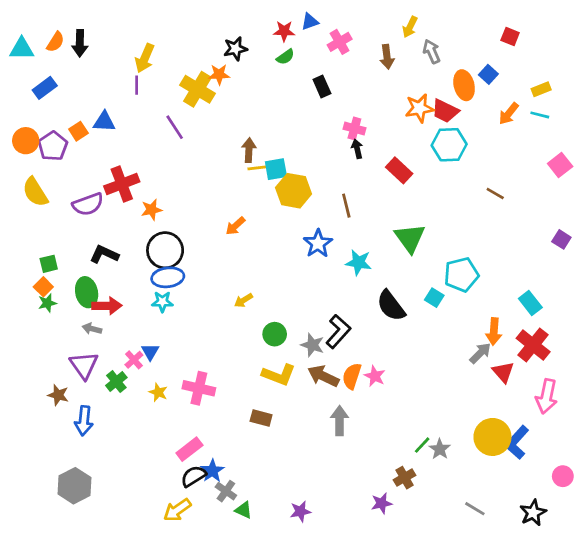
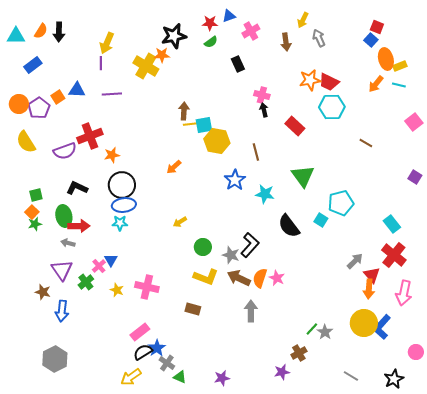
black star: (235, 49) -> (174, 36), size x1.4
blue square: (488, 74) -> (371, 40), moved
orange ellipse: (464, 85) -> (386, 59), moved
purple line: (175, 127) -> (112, 94), moved, turned -60
orange arrow: (494, 331) -> (369, 289), moved

